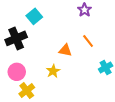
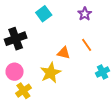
cyan square: (34, 16) -> (44, 14), moved
yellow star: (53, 71) -> (51, 73), size x1.5

